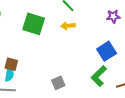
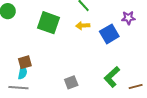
blue square: (107, 51) -> (109, 34), moved
brown square: (11, 64) -> (25, 62), turned -32

